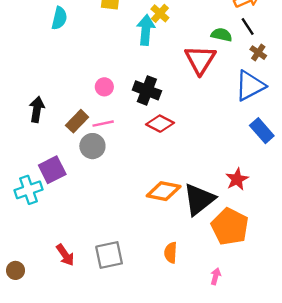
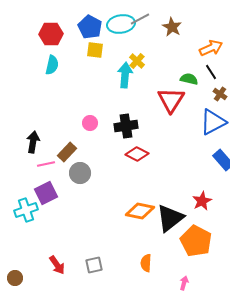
black cross: (147, 90) -> (126, 126), turned -30
pink line: (103, 124) -> (46, 164), moved
gray square: (109, 255) -> (94, 265), size x0.7

